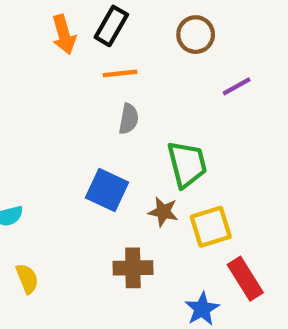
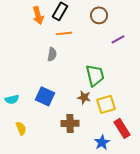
gray semicircle: (129, 119) -> (52, 54), moved
blue square: (107, 190) -> (45, 96), moved

